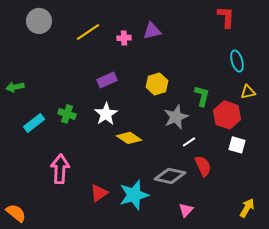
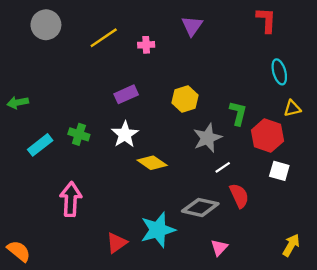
purple triangle: (152, 31) -> (192, 26), moved, turned -42
red triangle: (99, 193) -> (117, 243), moved

